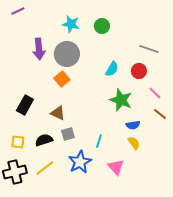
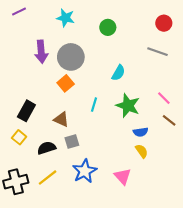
cyan star: (71, 24) -> (66, 18), moved
red circle: (139, 71) -> (164, 23), moved
cyan line: (99, 141) -> (94, 105), moved
yellow square: (18, 142) -> (19, 137), moved, turned 32

